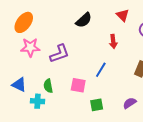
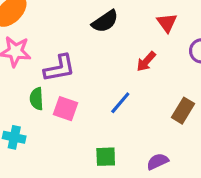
red arrow: (113, 41) -> (146, 61), turned 40
pink square: (78, 85) -> (65, 109), moved
green semicircle: (48, 86) -> (37, 99), moved

